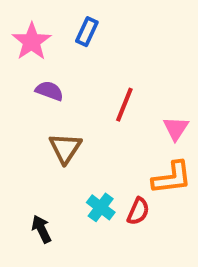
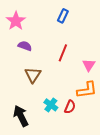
blue rectangle: (87, 32) -> (63, 16), moved
black arrow: (41, 229) -> (21, 116), size x1.5

